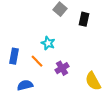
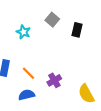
cyan star: (48, 43) -> (23, 32), moved
blue semicircle: (25, 85) -> (26, 95), moved

